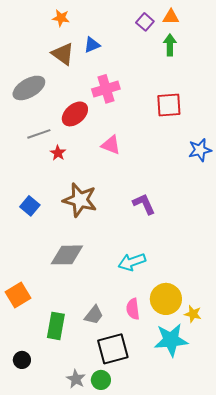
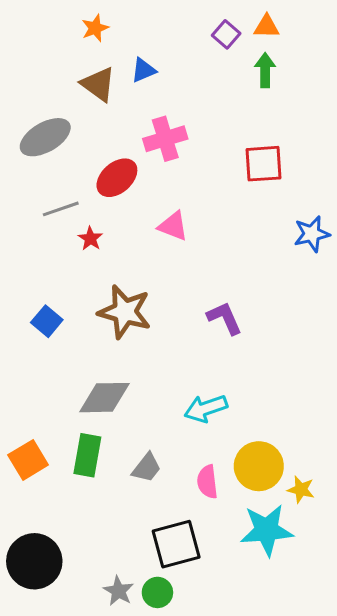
orange star: (61, 18) -> (95, 28), turned -30
gray trapezoid: (94, 315) -> (147, 468), moved
green rectangle: (56, 326) -> (87, 455), moved
black circle: (22, 360) -> (34, 561), size x2.0

